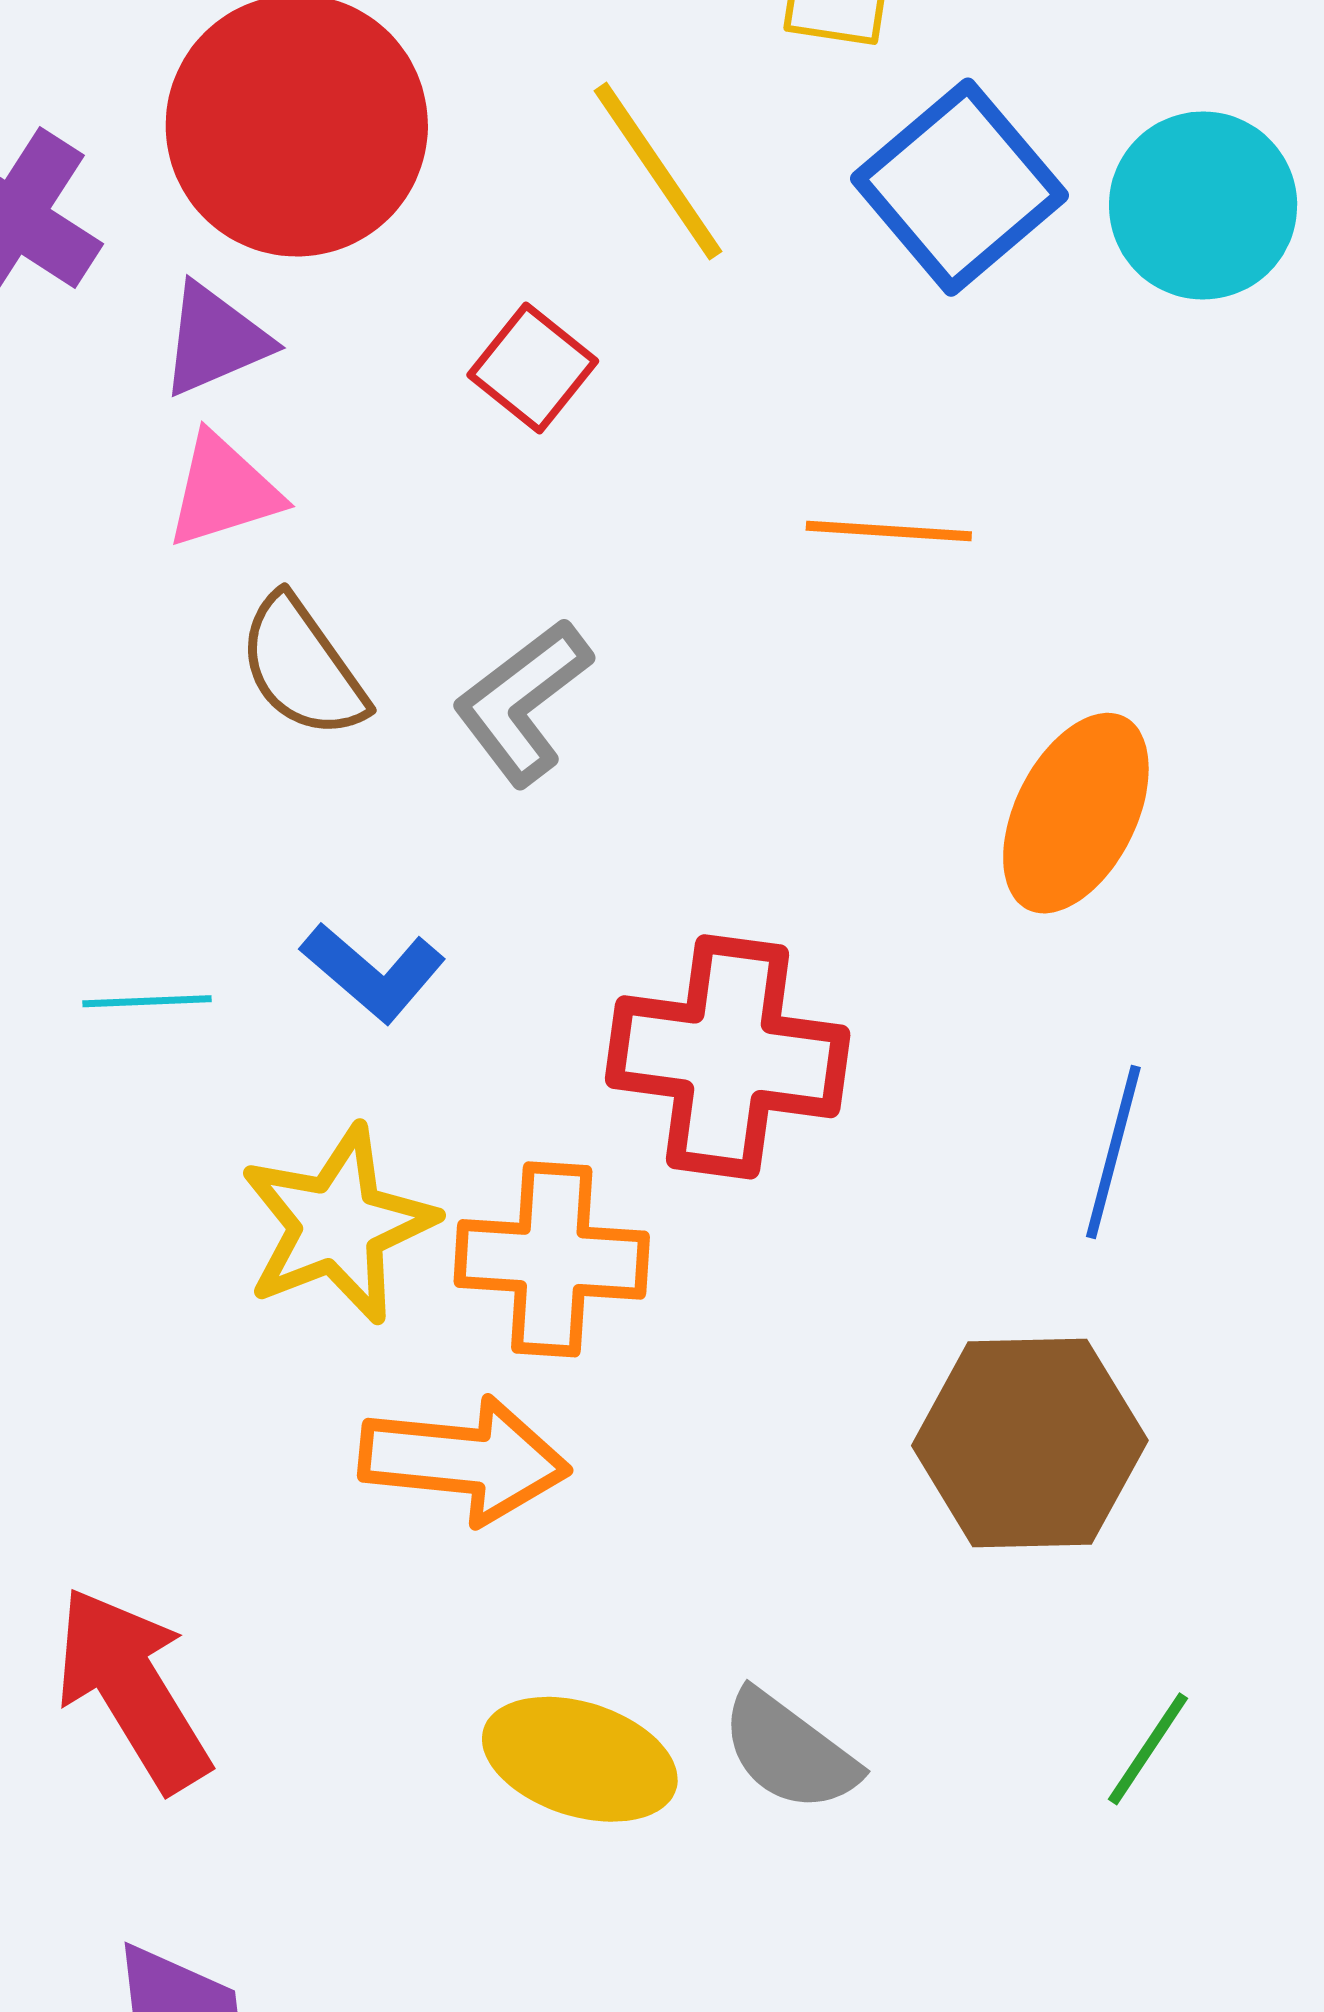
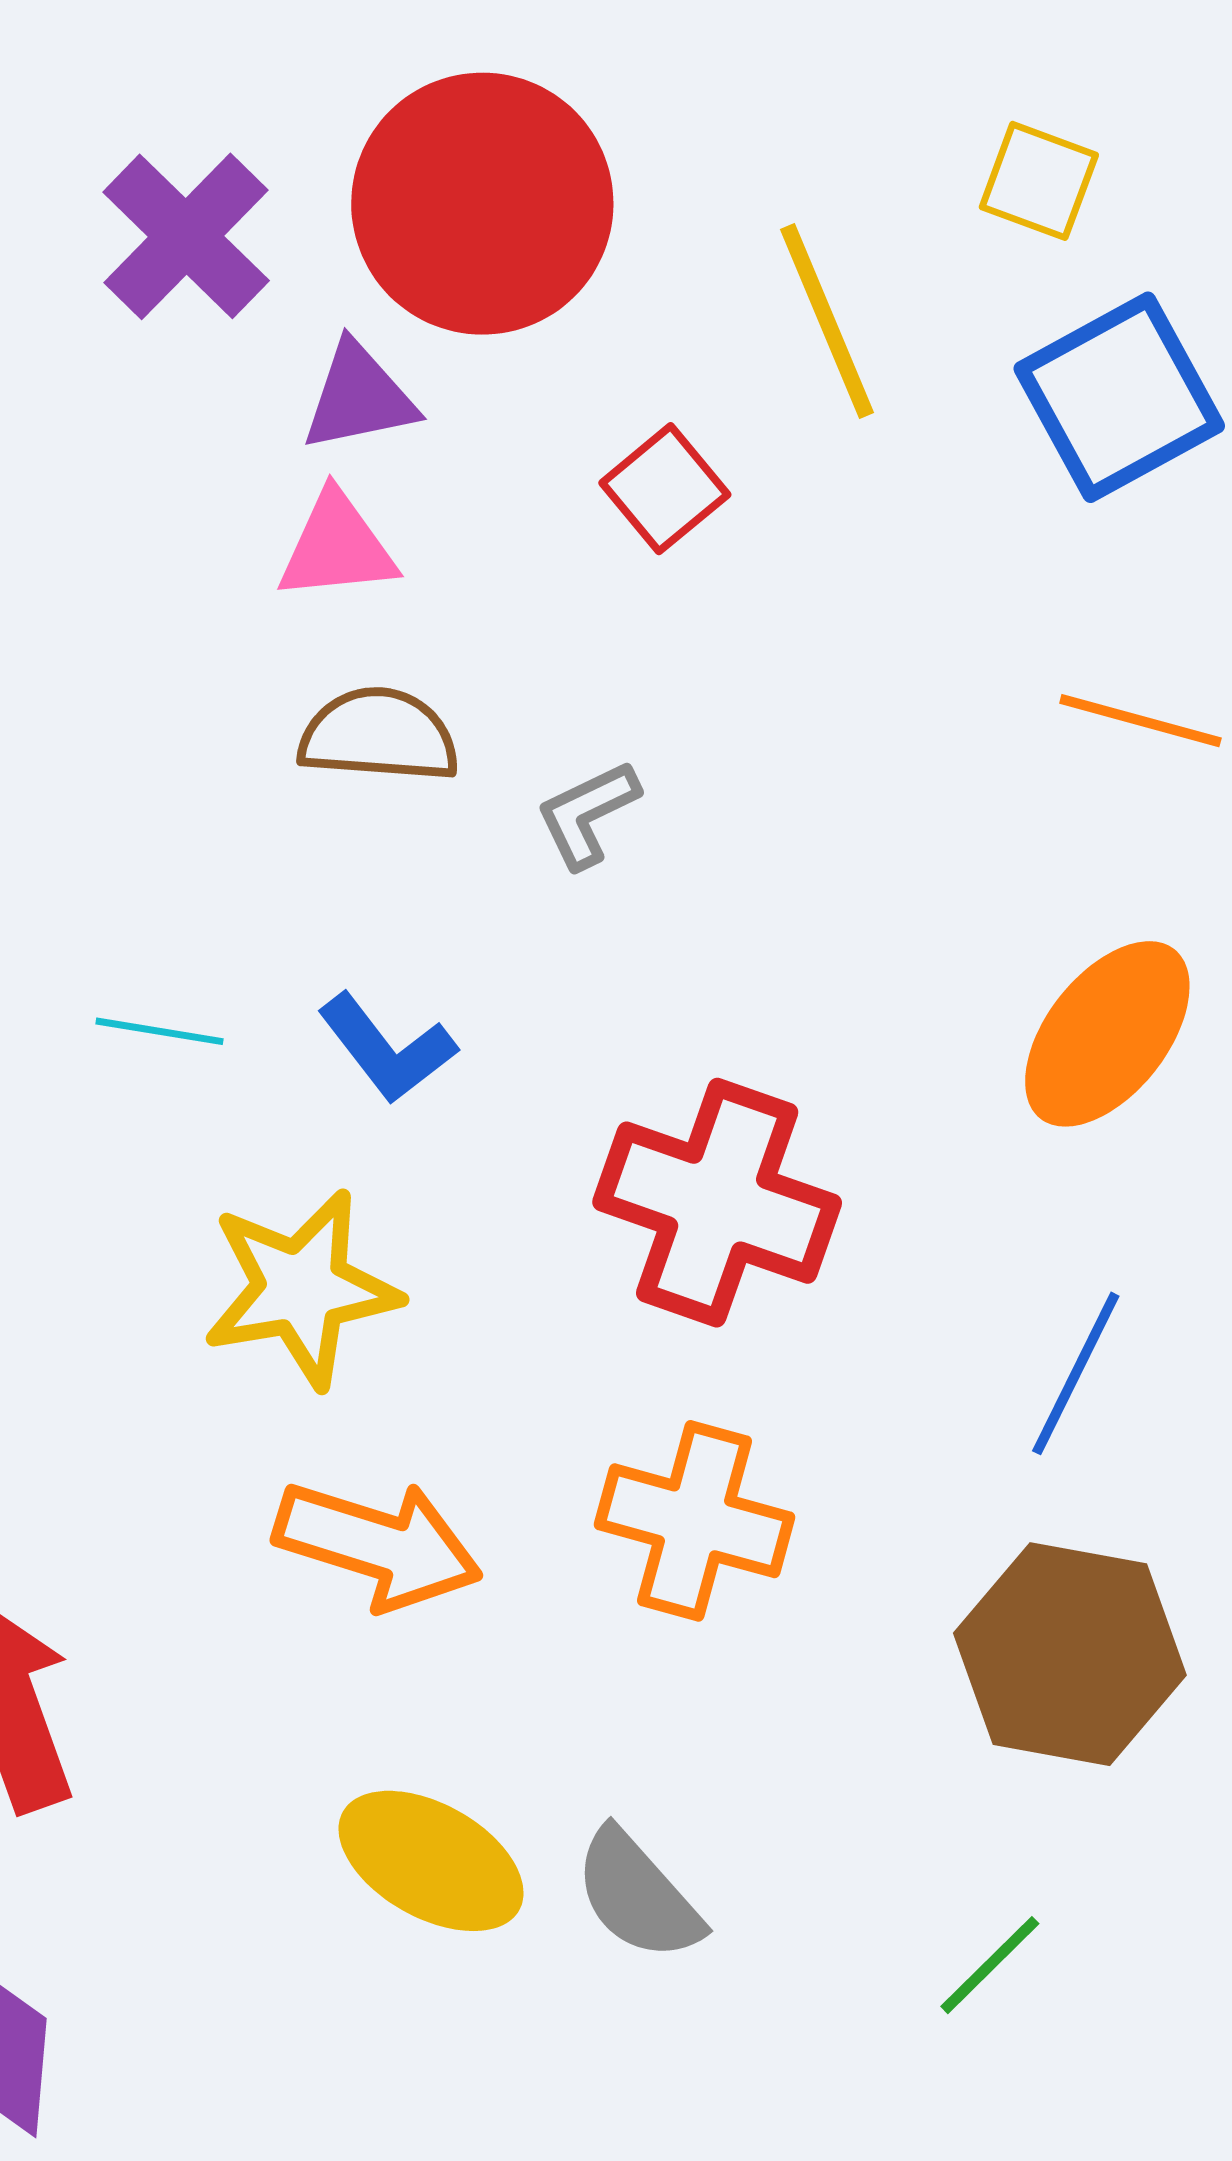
orange line: (889, 531) -> (1140, 721), moved
brown semicircle: (302, 667) -> (379, 735), turned 118
gray L-shape: (522, 702) -> (587, 814), size x0.7
orange cross: (552, 1259) -> (695, 1521), moved
brown hexagon: (1030, 1443) -> (1070, 1654), moved

